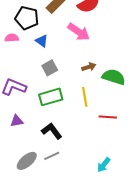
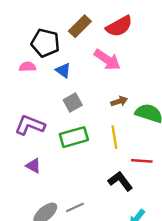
purple triangle: (17, 121) -> (33, 166), turned 40
black L-shape: (52, 131) -> (120, 181), moved

